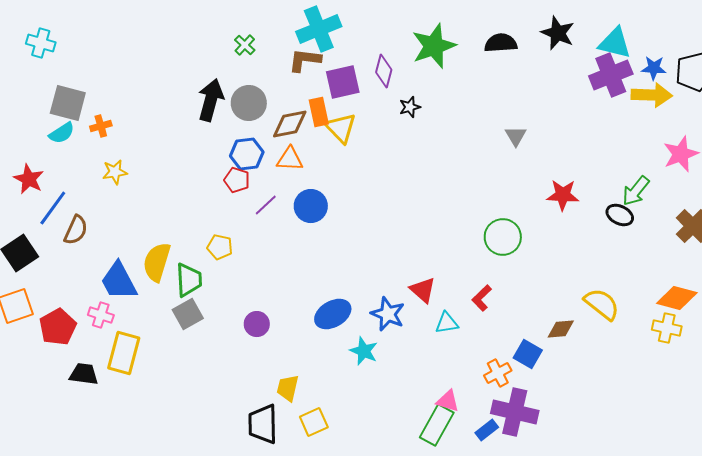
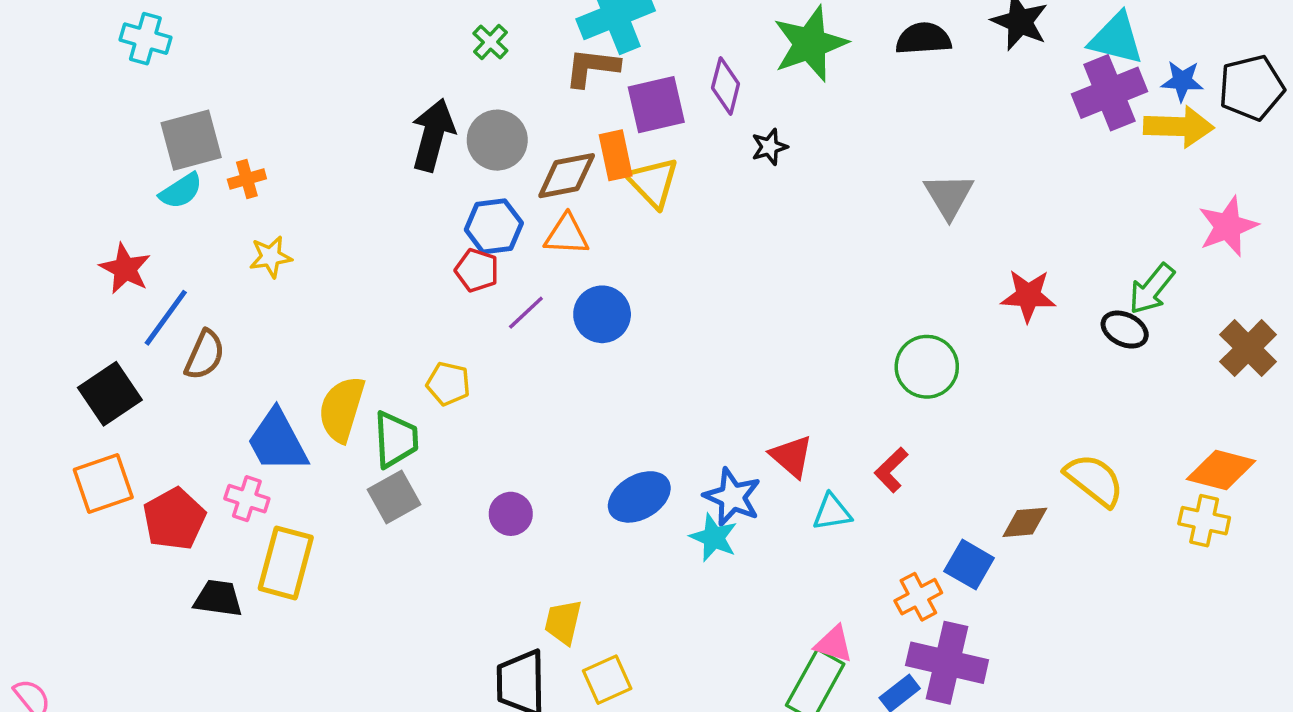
gray square: (68, 103) -> (191, 140), turned -30
gray triangle: (516, 136) -> (949, 196), size x1.4
cyan star: (364, 351) -> (714, 538), moved

